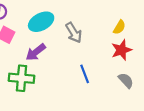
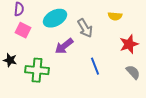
yellow semicircle: (119, 27) -> (115, 16), moved, turned 64
purple arrow: (36, 52) -> (64, 46), moved

